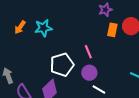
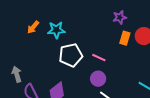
pink line: (88, 52) -> (99, 58), turned -48
white pentagon: (62, 65) -> (71, 55), moved

